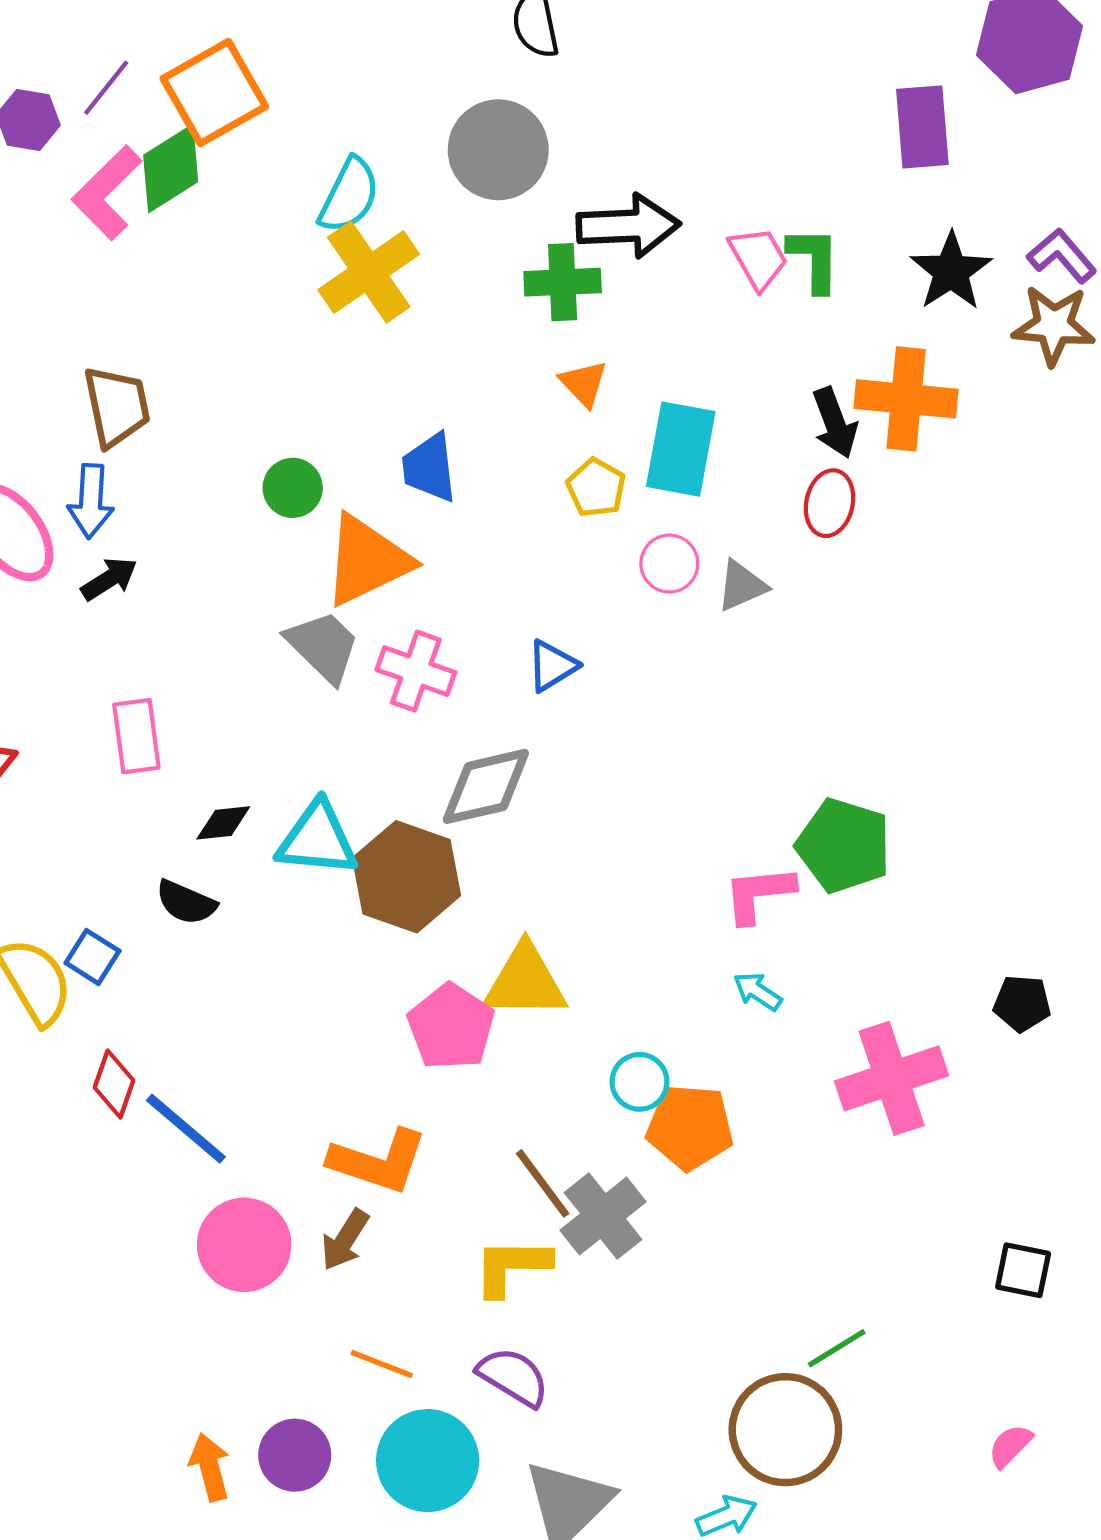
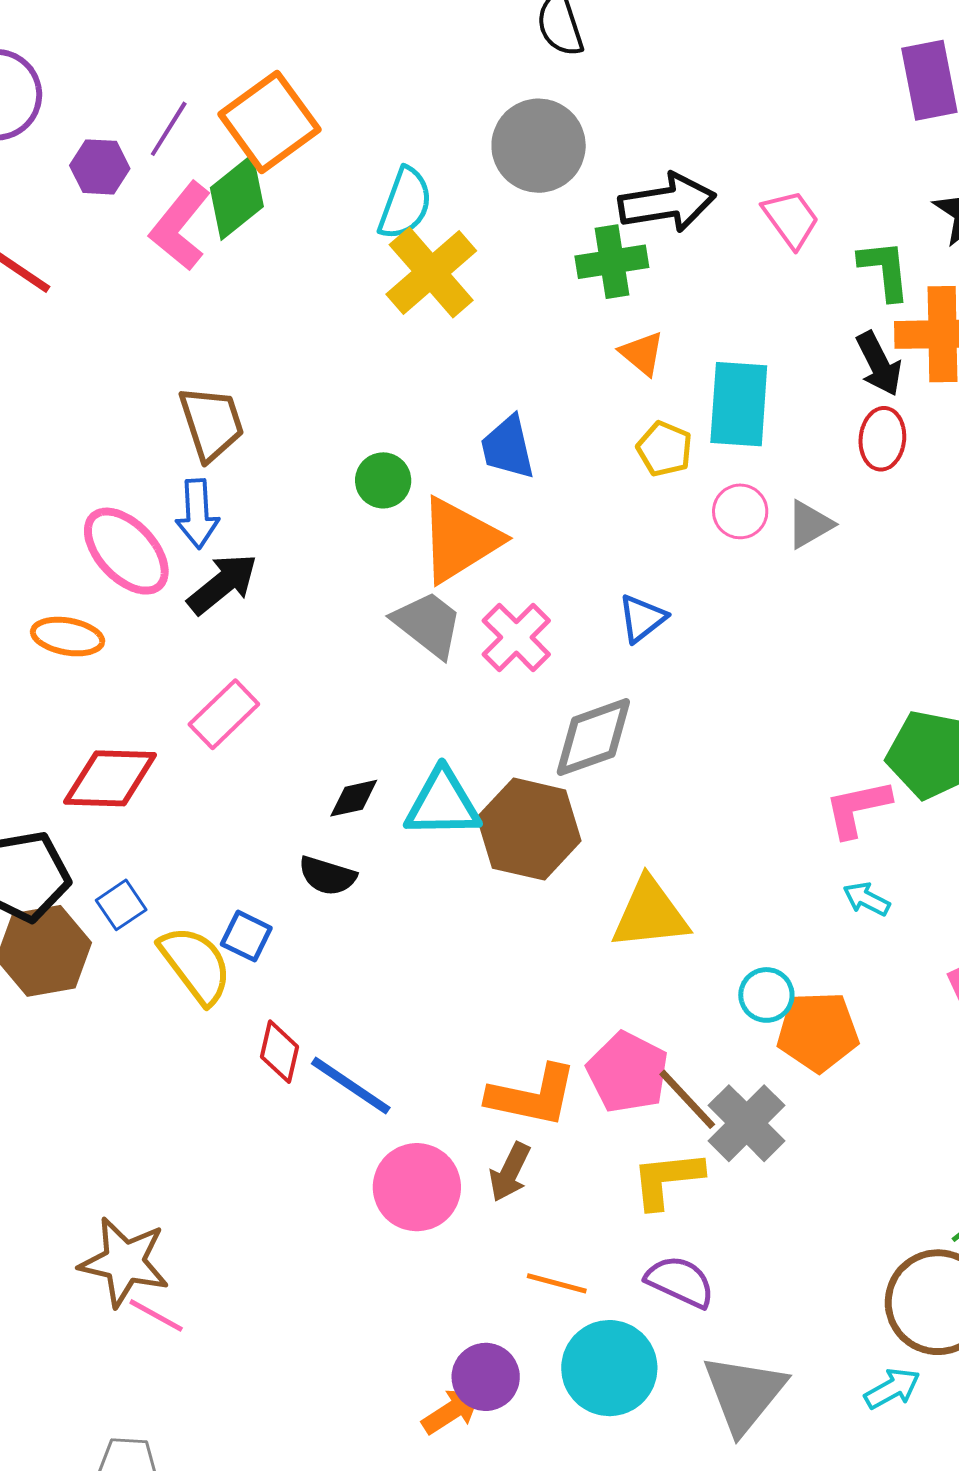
green L-shape: (814, 259) -> (885, 270), moved
black arrow: (109, 579) -> (223, 584), size x1.4
pink cross: (416, 671) -> (516, 637), turned 32
pink rectangle: (136, 736) -> (224, 714), moved, turned 60
pink pentagon: (451, 1027) -> (628, 1072), moved
orange arrow: (210, 1467) -> (451, 1411), moved, turned 78

